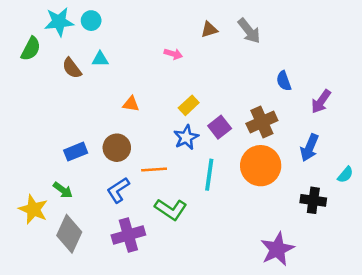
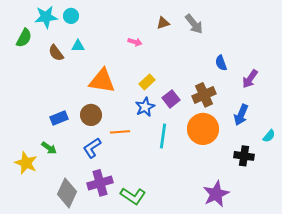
orange triangle: (131, 104) -> (102, 81), size x2.0
green L-shape: (171, 209) -> (133, 196), moved
gray diamond: (69, 234) -> (67, 193), moved

